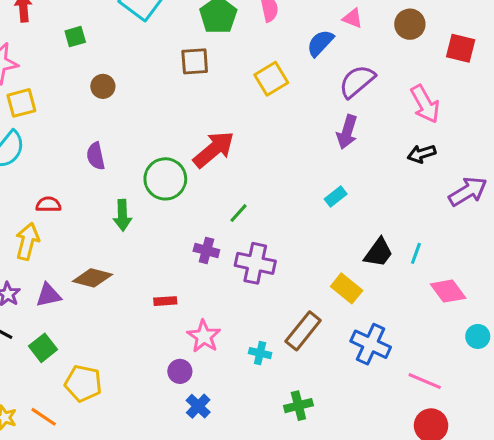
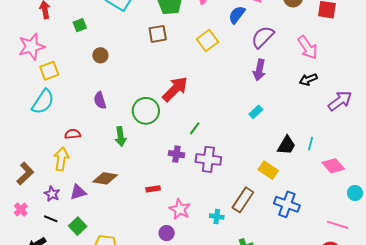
pink line: (425, 381) -> (338, 225), moved

